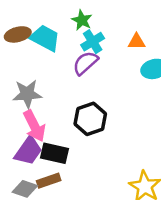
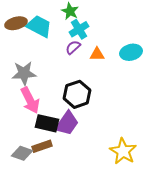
orange triangle: (137, 42) -> (97, 54), moved
purple semicircle: (85, 63) -> (73, 47), size x0.7
purple trapezoid: (28, 151) -> (67, 123), moved

